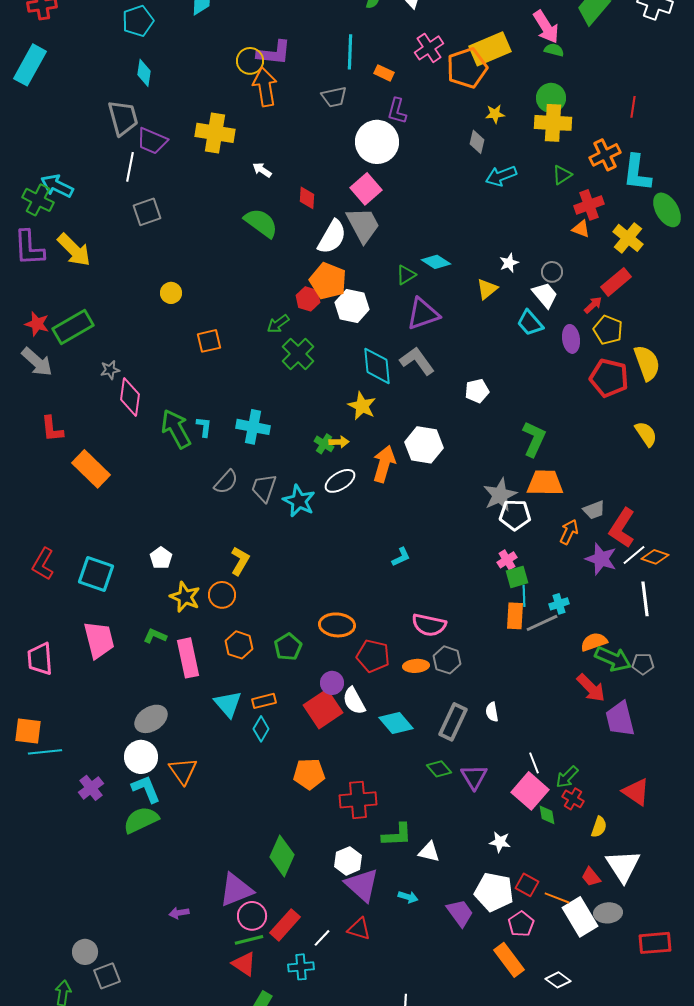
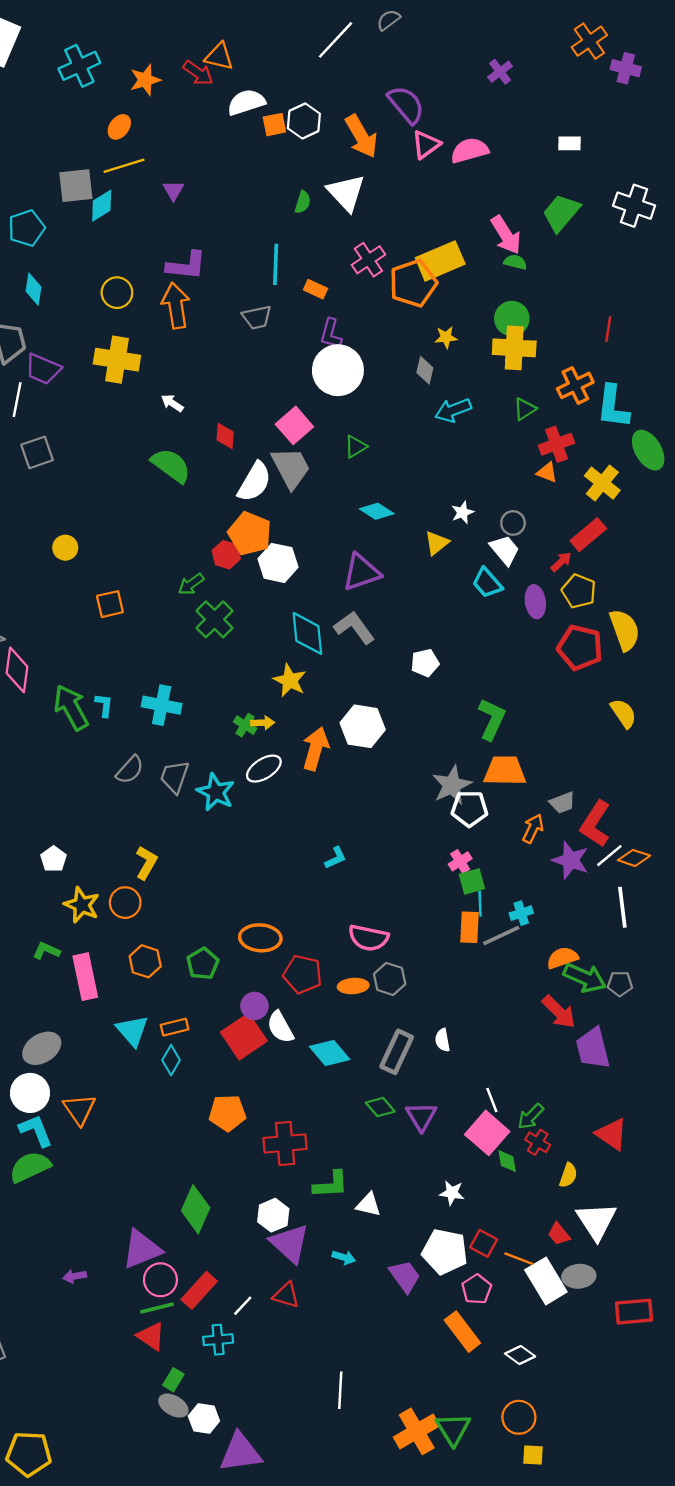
yellow circle: (250, 61) -> (117, 293), moved
white circle: (377, 142) -> (338, 370), moved
green triangle: (406, 275) -> (356, 447), moved

